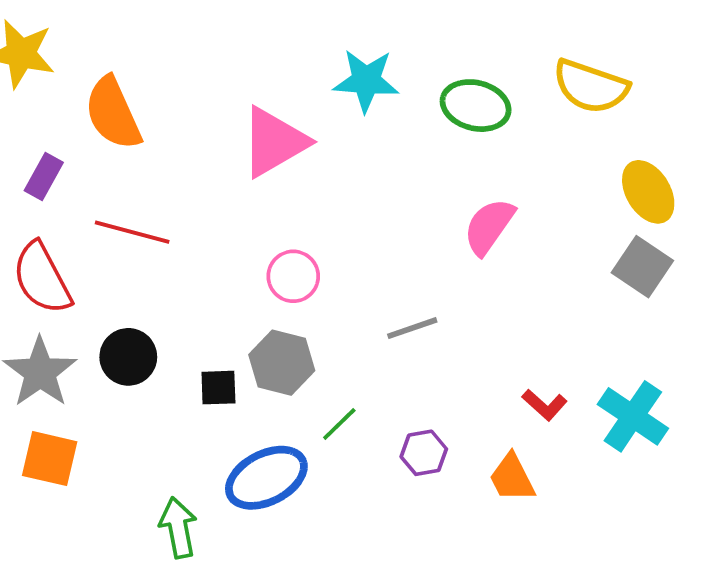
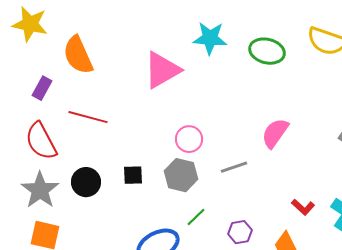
pink semicircle: (489, 226) -> (275, 133), moved
pink circle: (293, 276) -> (189, 139), moved
gray hexagon: (282, 363) -> (181, 175), moved
black square: (218, 388) -> (133, 175), moved

